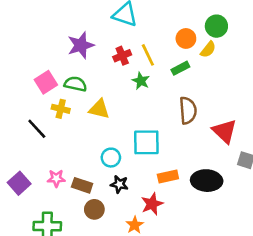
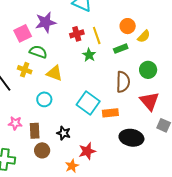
green circle: (216, 26) -> (148, 70), moved
pink square: (46, 82) -> (23, 33), moved
cyan square: (146, 142) -> (88, 103), turned 30
cyan circle: (111, 158) -> (44, 99), moved
orange rectangle: (168, 176) -> (110, 113), moved
brown rectangle: (82, 185) -> (35, 131), turned 63

